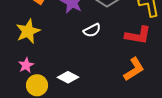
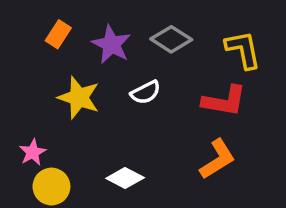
yellow star: (28, 31) -> (79, 98), moved, turned -30
white diamond: (68, 77) -> (125, 178), moved

